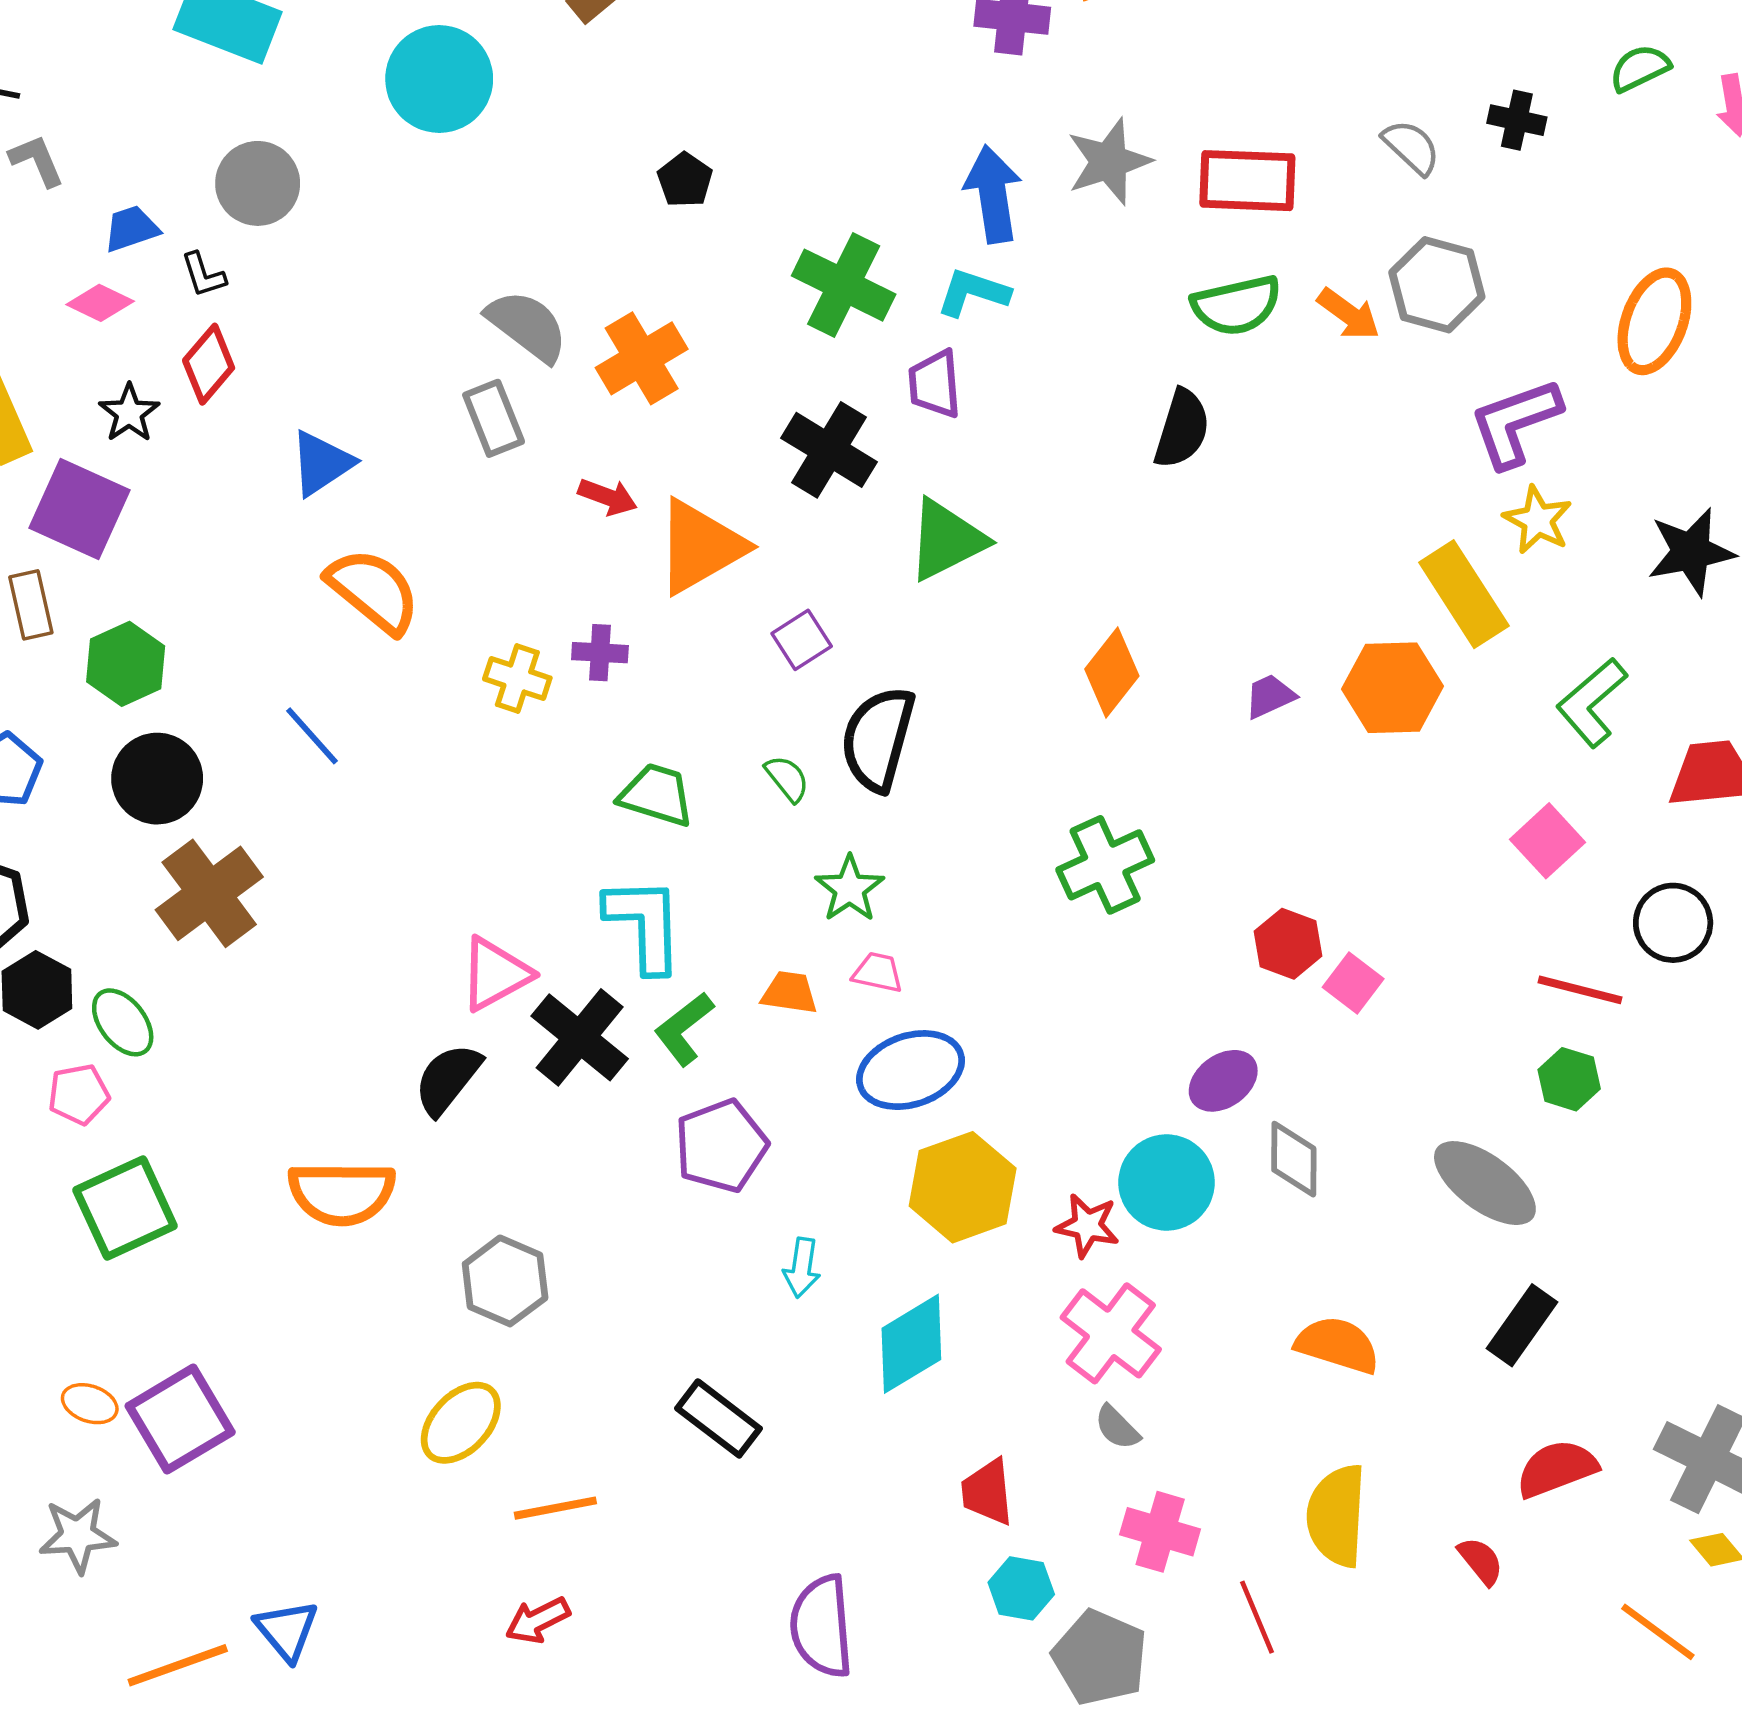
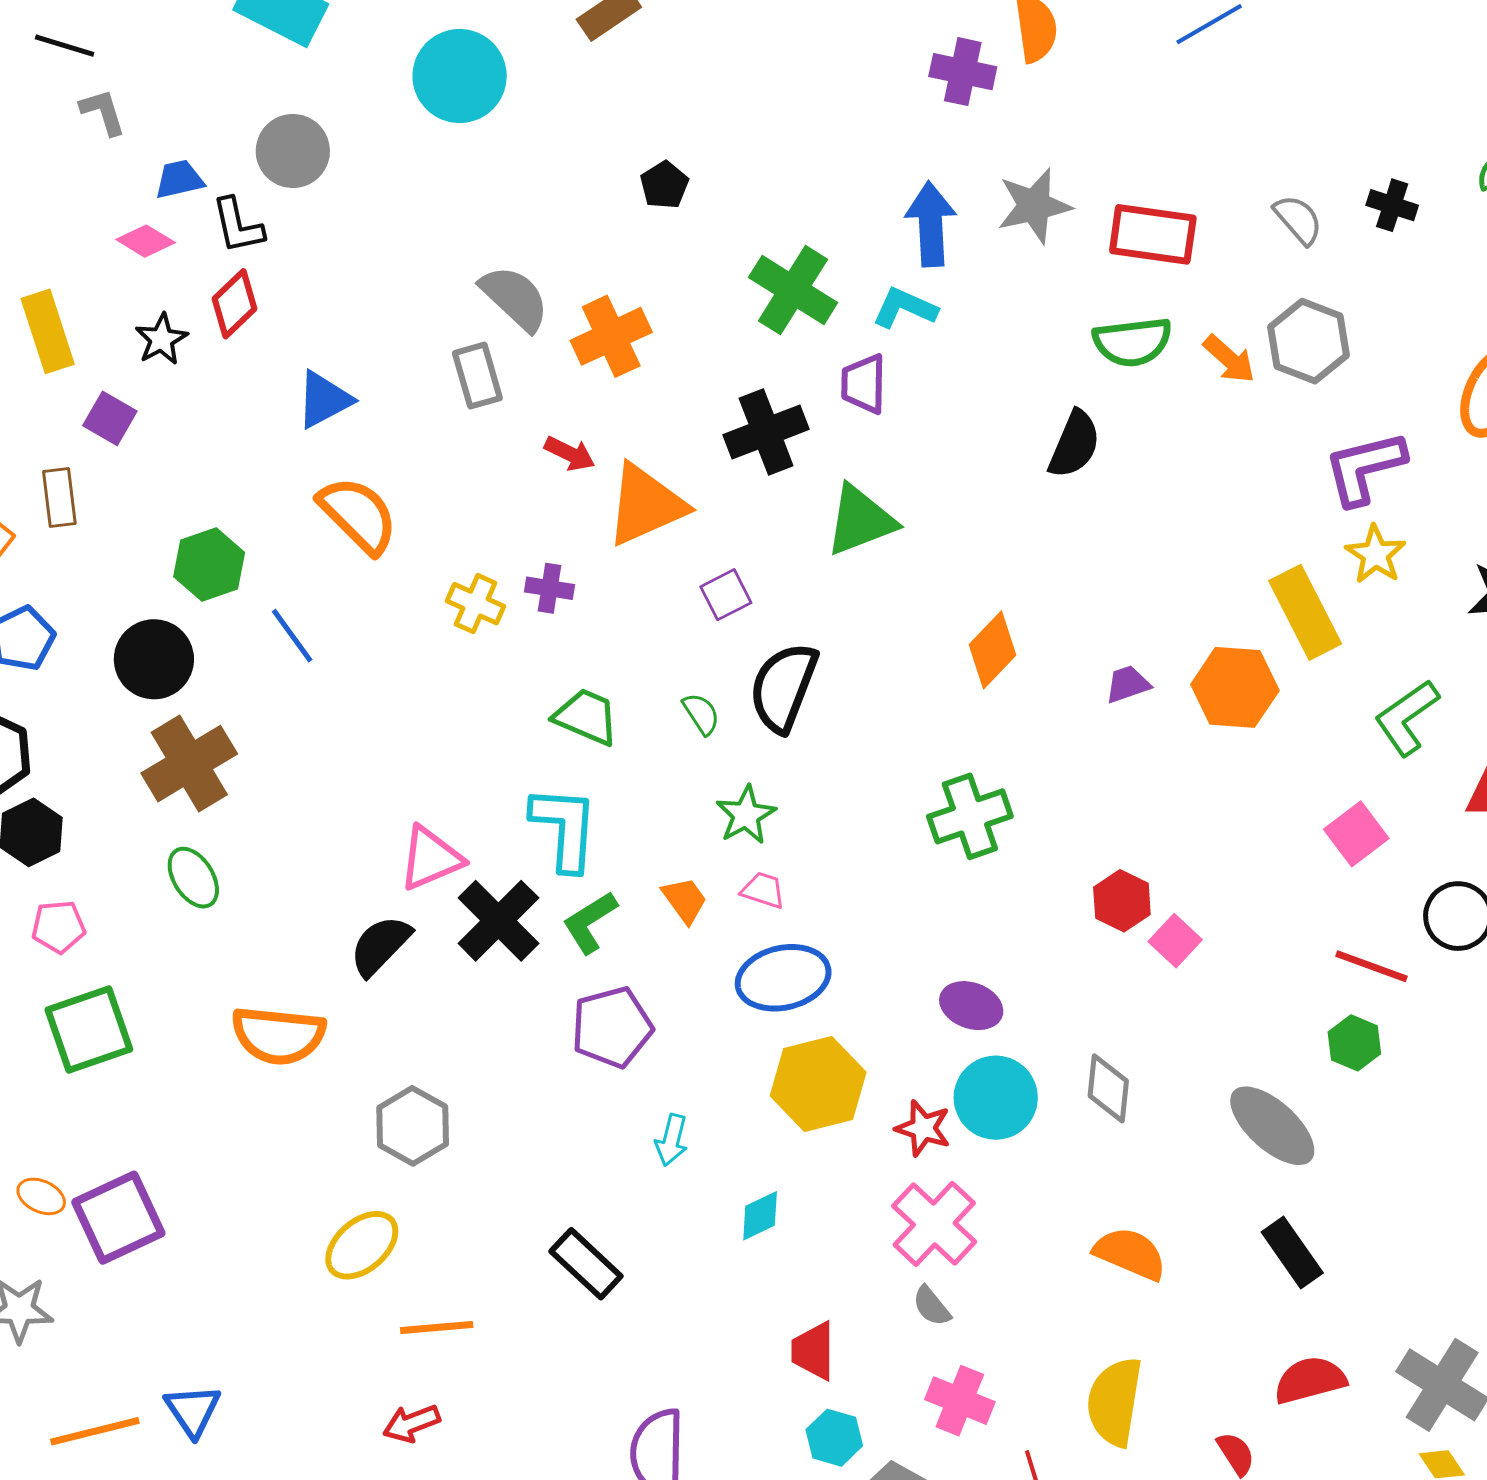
black L-shape: (203, 275) -> (238, 226), size x1.4
black cross: (829, 450) -> (766, 432), turned 32
purple square: (80, 509) -> (110, 418), size x0.6
green hexagon: (126, 664) -> (209, 565), moved
orange trapezoid: (789, 993) -> (685, 900), turned 40
green ellipse: (123, 1022) -> (193, 878), moved
purple ellipse: (1223, 1081) -> (971, 1006), moved, turned 50
black rectangle: (1522, 1325) -> (1292, 1252), turned -76
cyan diamond: (911, 1344) -> (760, 1216), size x0.6

